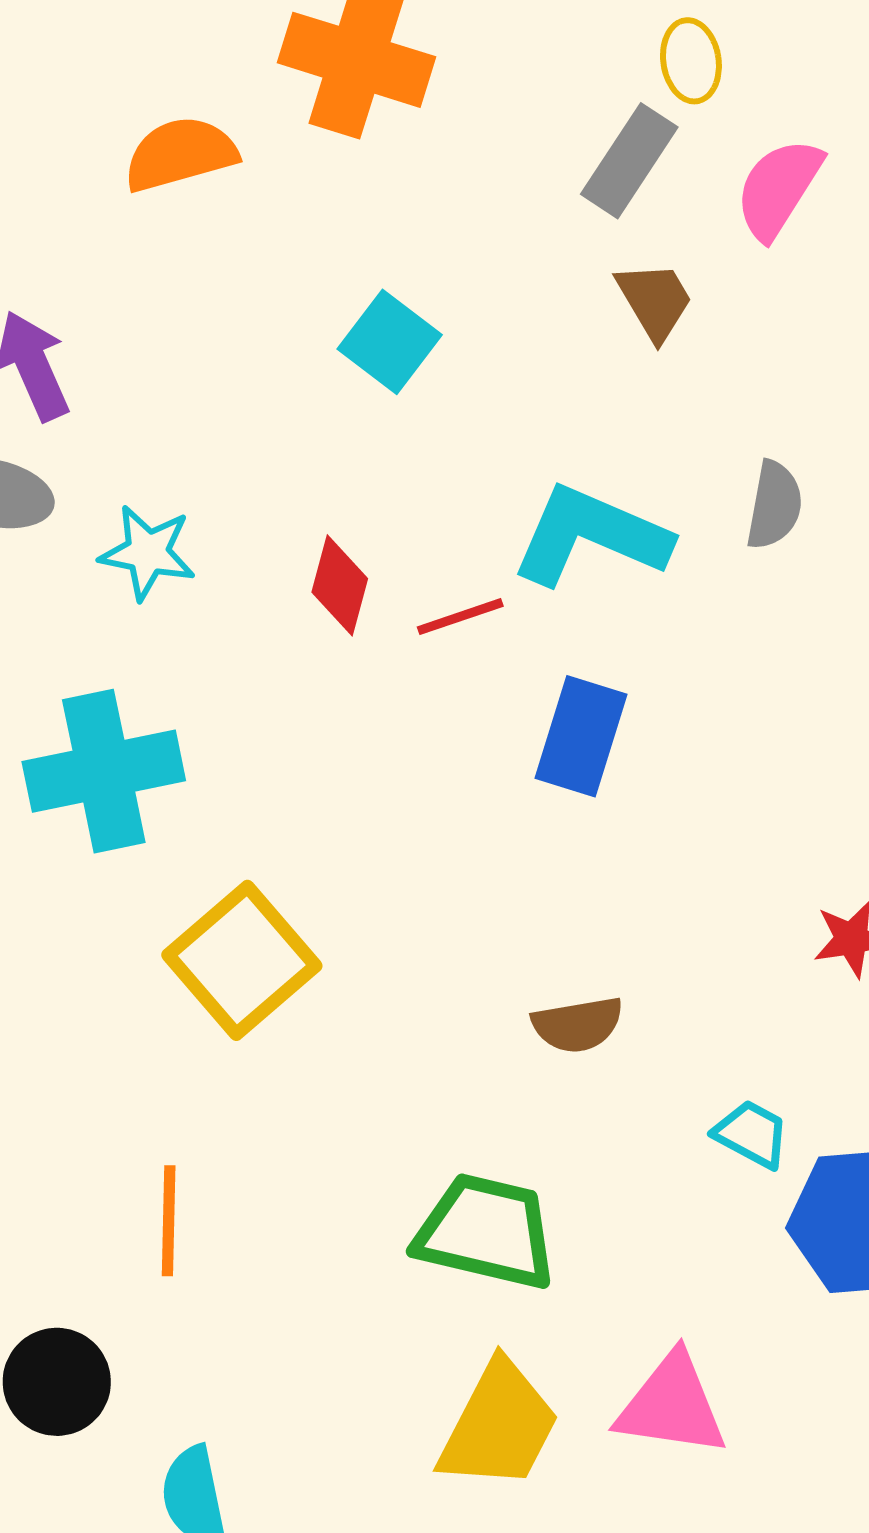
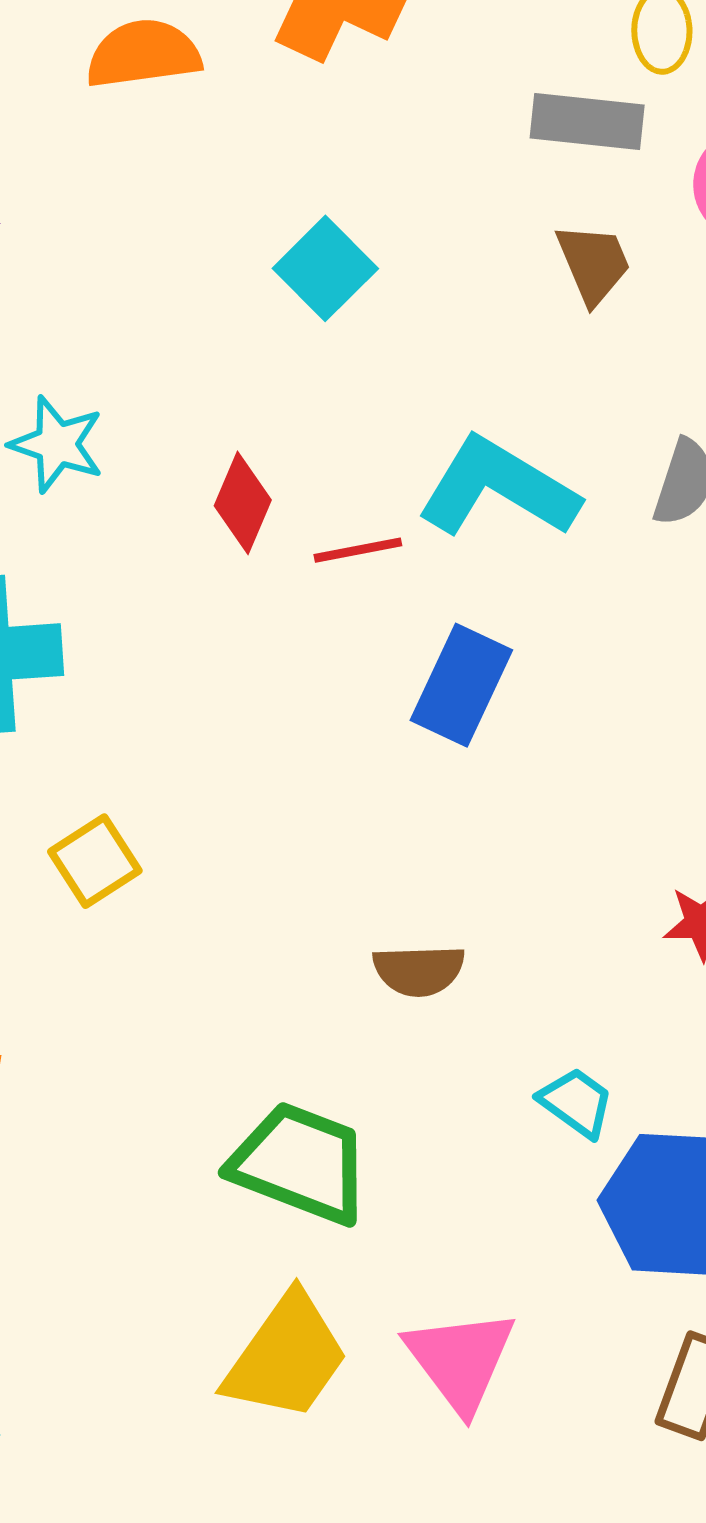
gray rectangle: (629, 161) -> (587, 121), turned 55
yellow square: (242, 960) -> (95, 861), size x0.6
pink triangle: (672, 1405) -> (460, 1360), turned 37

